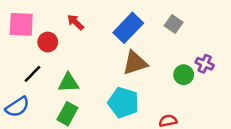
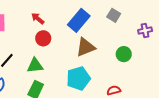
red circle: (48, 42) -> (43, 38), moved
purple cross: (205, 64) -> (145, 30), moved, turned -32
cyan pentagon: (123, 103) -> (78, 78), turned -30

